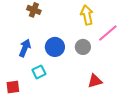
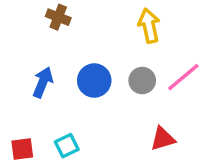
pink line: (108, 33) -> (183, 77), moved
cyan square: (39, 72) -> (67, 146), moved

